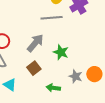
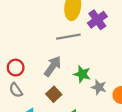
gray star: (76, 76) -> (99, 87), moved

